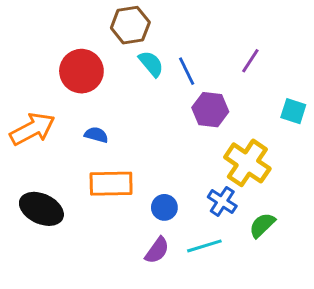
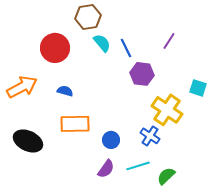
cyan square: (293, 111) -> (198, 88), moved
green semicircle: (262, 225) -> (166, 176), moved

